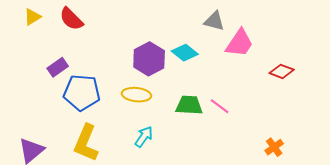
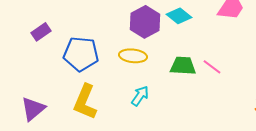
purple rectangle: (58, 67) -> (41, 32), moved

